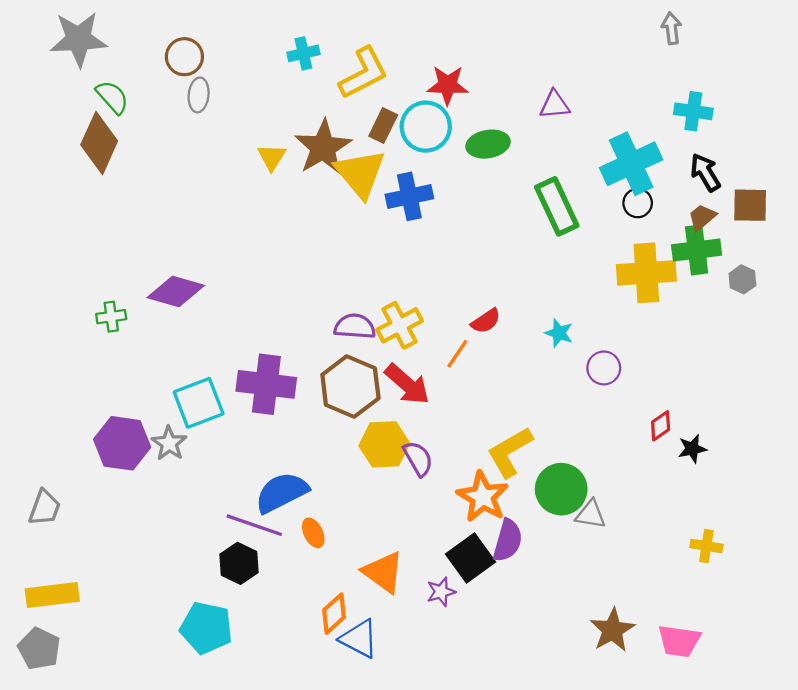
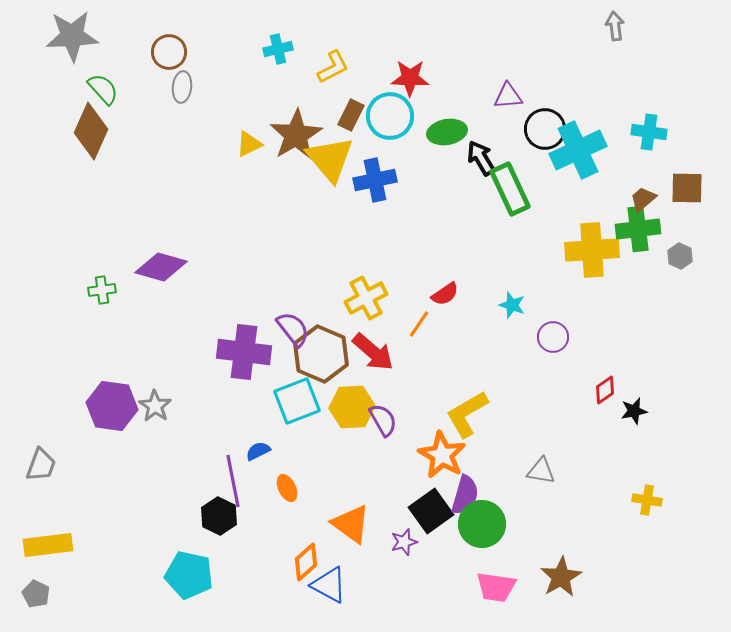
yellow L-shape: (364, 73) -> (333, 67), size x0.7
cyan cross: (693, 111) -> (649, 132), moved
yellow triangle: (272, 157) -> (249, 144), turned 32
black arrow: (705, 172) -> (481, 158), moved
black circle: (638, 203) -> (545, 129), moved, size x1.5
purple semicircle: (355, 326) -> (293, 329), moved, turned 48
cyan square: (199, 403) -> (297, 401), moved
green circle: (561, 489) -> (482, 524), moved
blue semicircle: (282, 492) -> (258, 451), size x0.5
purple line: (254, 525) -> (233, 481), turned 60
pink trapezoid: (679, 641) -> (496, 587), moved
gray pentagon: (39, 649) -> (36, 594), size x0.7

